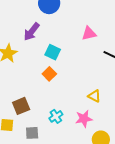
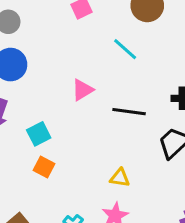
cyan square: (53, 52) -> (39, 134), turned -35

